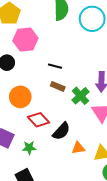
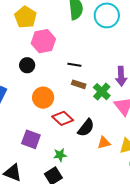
green star: (29, 148) -> (60, 155), moved

